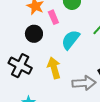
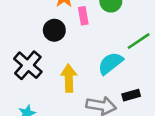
cyan semicircle: (71, 40) -> (110, 63), moved

